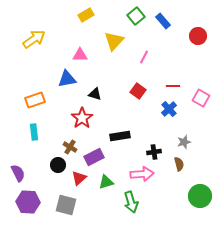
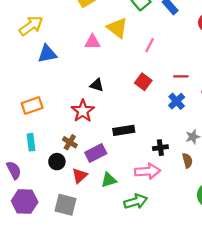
yellow triangle: (114, 41) -> (117, 28), turned -35
pink triangle: (80, 55) -> (92, 42), moved
blue triangle: (67, 79) -> (47, 54), moved
orange rectangle: (35, 100) -> (32, 106), moved
cyan rectangle: (34, 132) -> (31, 142), moved
green arrow: (131, 202) -> (136, 201), turned -90

